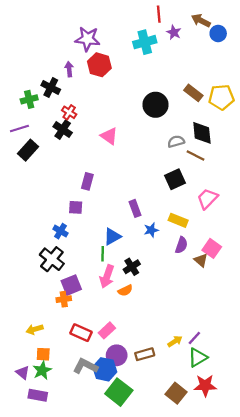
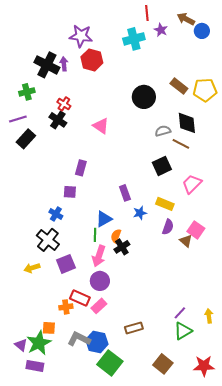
black cross: (51, 87) -> (47, 65), moved, size x1.4
orange semicircle: (125, 290) -> (116, 236), moved, turned 136
orange cross: (64, 299) -> (66, 307), moved
yellow arrow: (35, 329) -> (32, 268), moved
red rectangle: (81, 333) -> (80, 298), moved
yellow arrow: (175, 341) -> (209, 316), moved, turned -64
orange square: (43, 354) -> (49, 328), moved
purple circle: (117, 355) -> (100, 281), moved
green star: (42, 370) -> (39, 343), size x1.4
red star: (205, 386) -> (204, 366), moved

